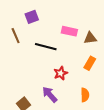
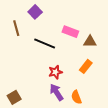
purple square: (32, 17) -> (35, 12), turned -32
purple arrow: (50, 94) -> (57, 92), moved
orange semicircle: (85, 95) -> (76, 97), turned 152

